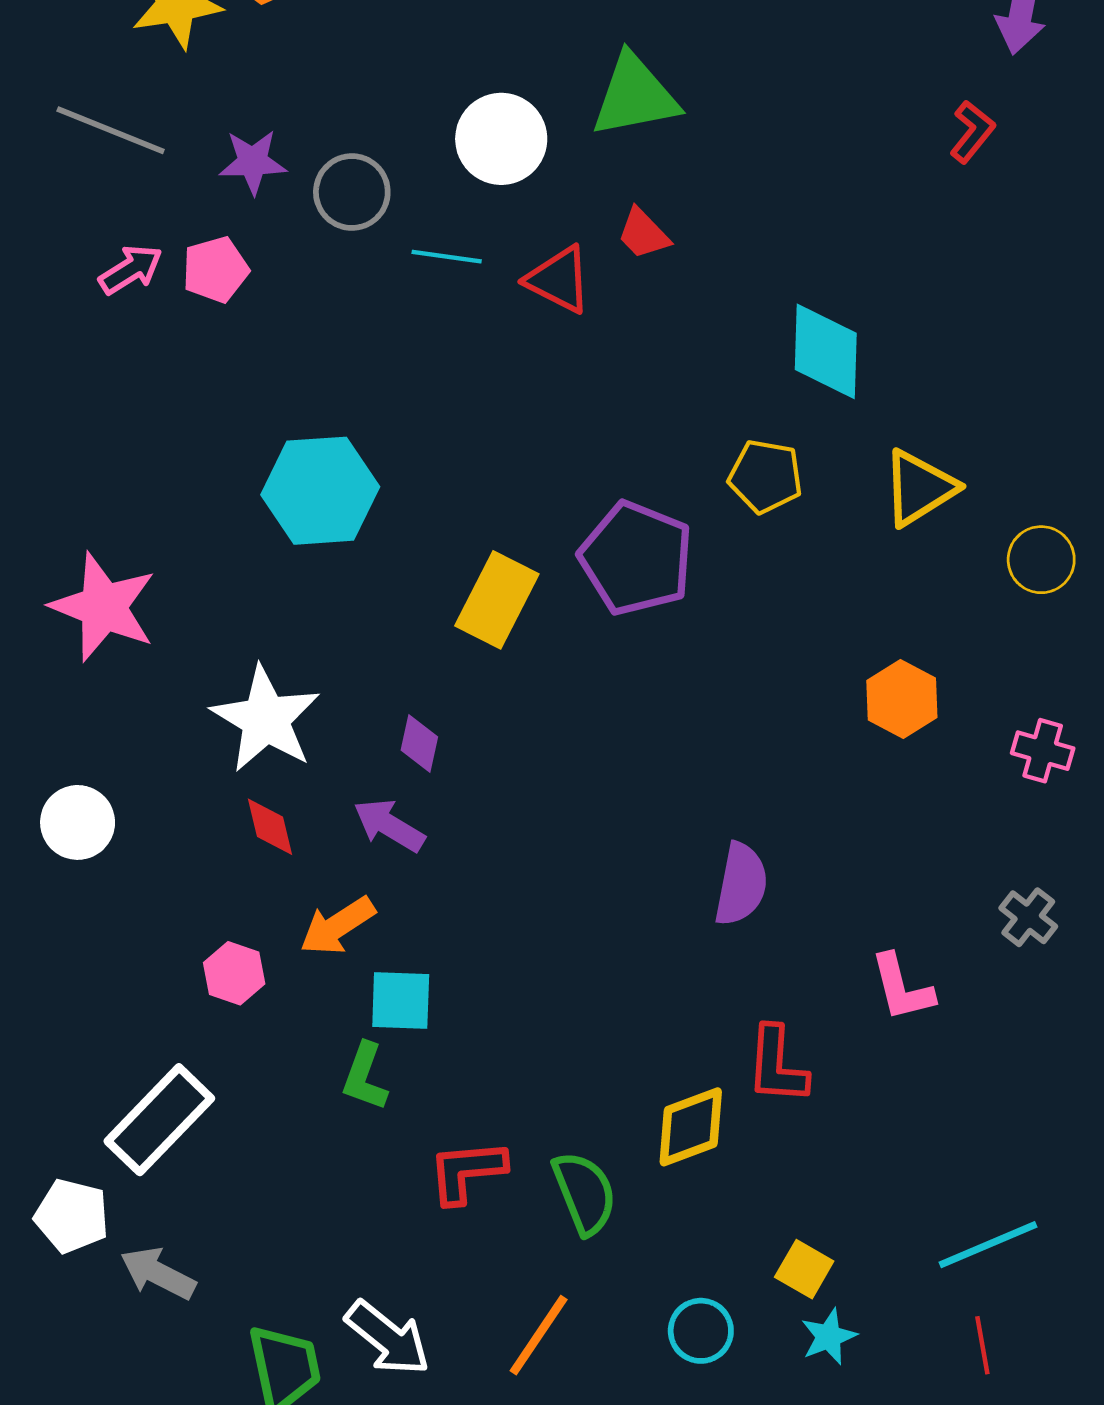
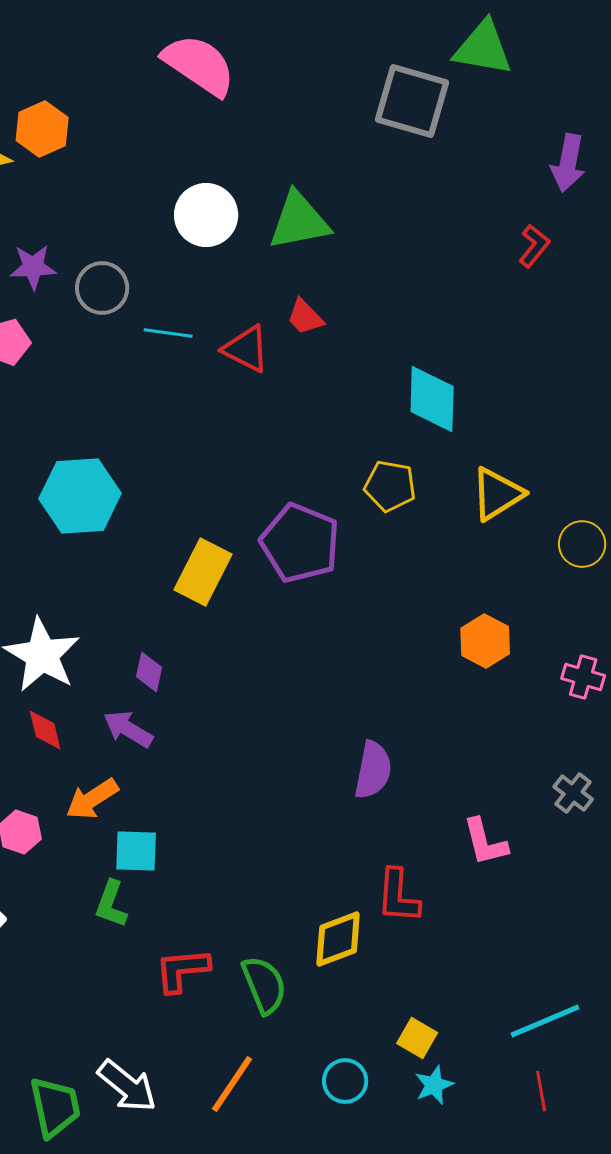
white circle: (501, 139) -> (206, 215), moved

